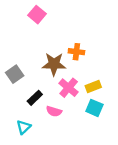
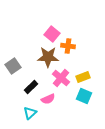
pink square: (37, 15) -> (52, 34), moved
pink semicircle: (54, 111) -> (48, 99), turned -40
cyan triangle: (24, 127) -> (30, 113), moved

